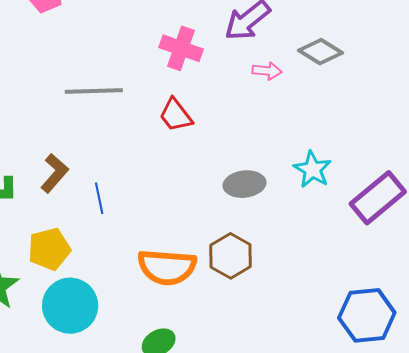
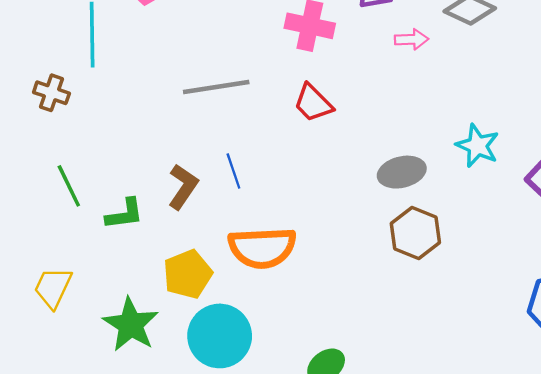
blue line: (99, 198) -> (233, 171), moved
brown hexagon: (231, 256) -> (415, 233), moved
orange semicircle: (167, 267) -> (262, 248), moved

